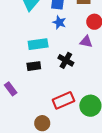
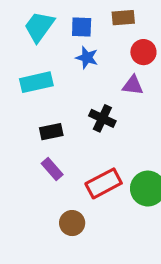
cyan rectangle: (38, 44) -> (36, 82), moved
purple rectangle: (11, 89) -> (52, 169), moved

